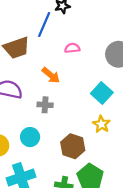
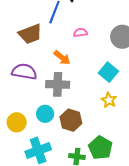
gray cross: (45, 105) -> (58, 84), size x1.6
brown hexagon: (73, 146) -> (71, 120), moved

